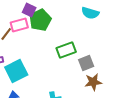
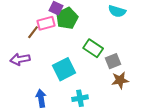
green rectangle: (66, 50) -> (93, 48), turned 54
cyan square: (16, 71) -> (64, 69), moved

